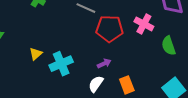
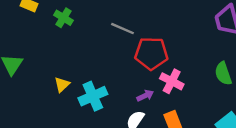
pink cross: (144, 24) -> (172, 81), moved

